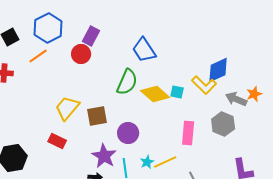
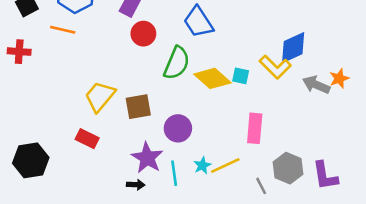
red circle: (81, 54) -> (143, 34), moved
orange line: (38, 56) -> (63, 30), turned 48
gray hexagon: (223, 124) -> (288, 168), moved

